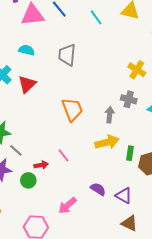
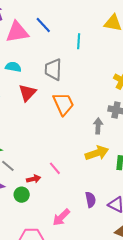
cyan line: (96, 17) -> (79, 41), moved, turned 42
red triangle: (27, 84) -> (27, 93), moved
orange trapezoid: (72, 109) -> (63, 104), moved
purple semicircle: (98, 189) -> (91, 200), turned 49

